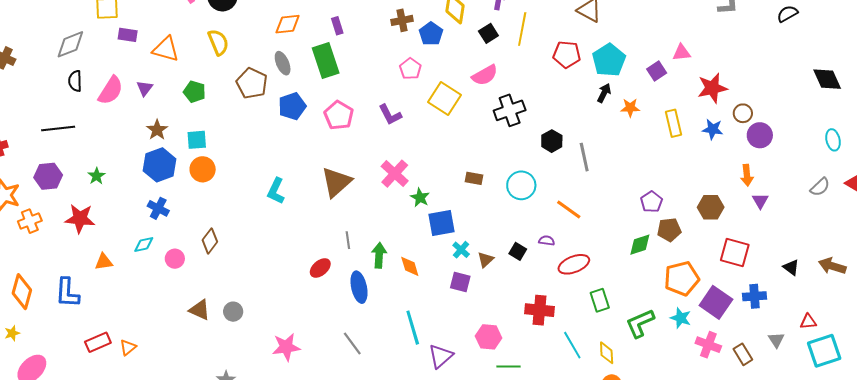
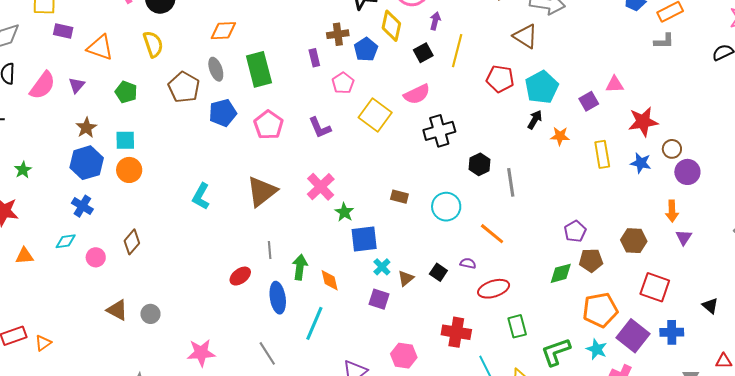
purple rectangle: (337, 26) -> (314, 58), moved
cyan line: (413, 328) -> (314, 323), moved, turned 36

